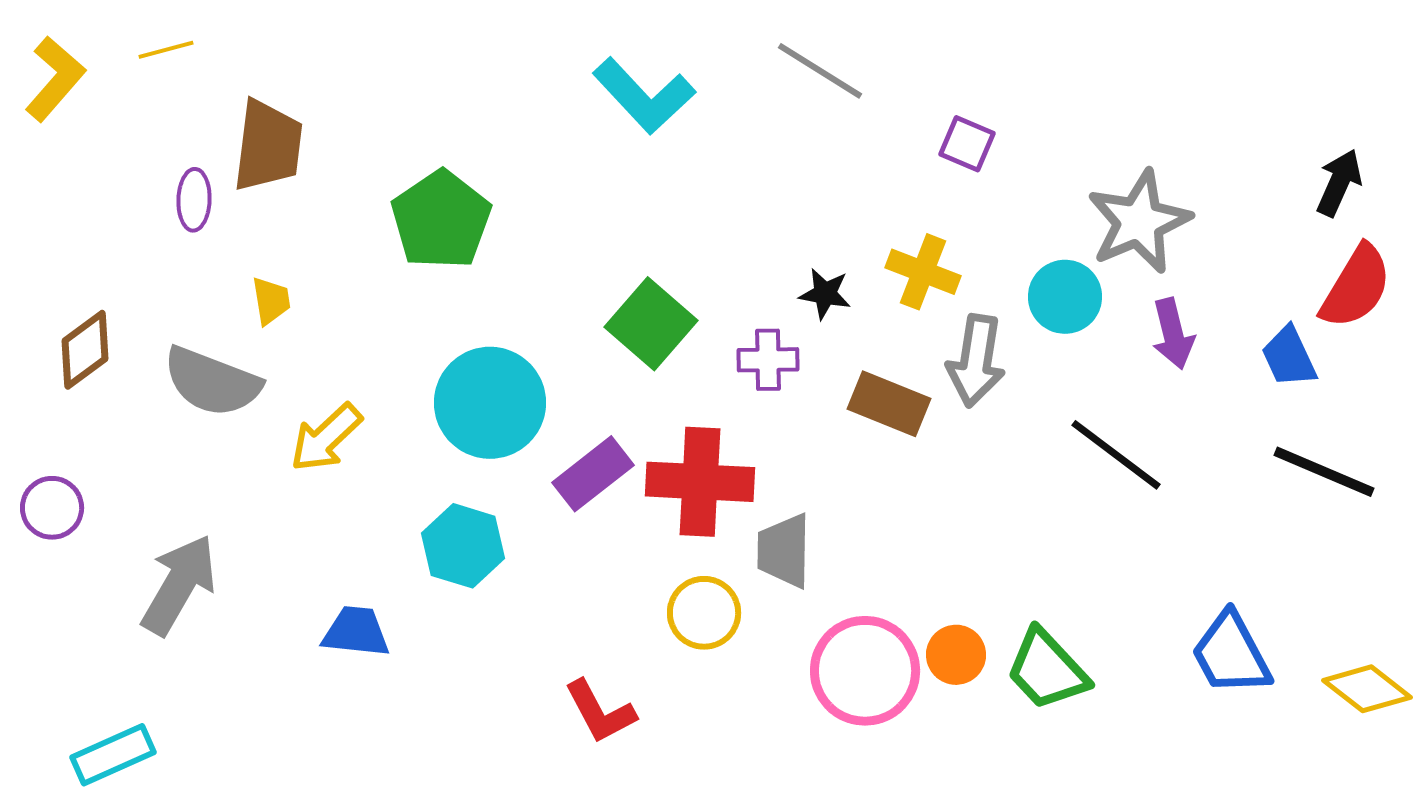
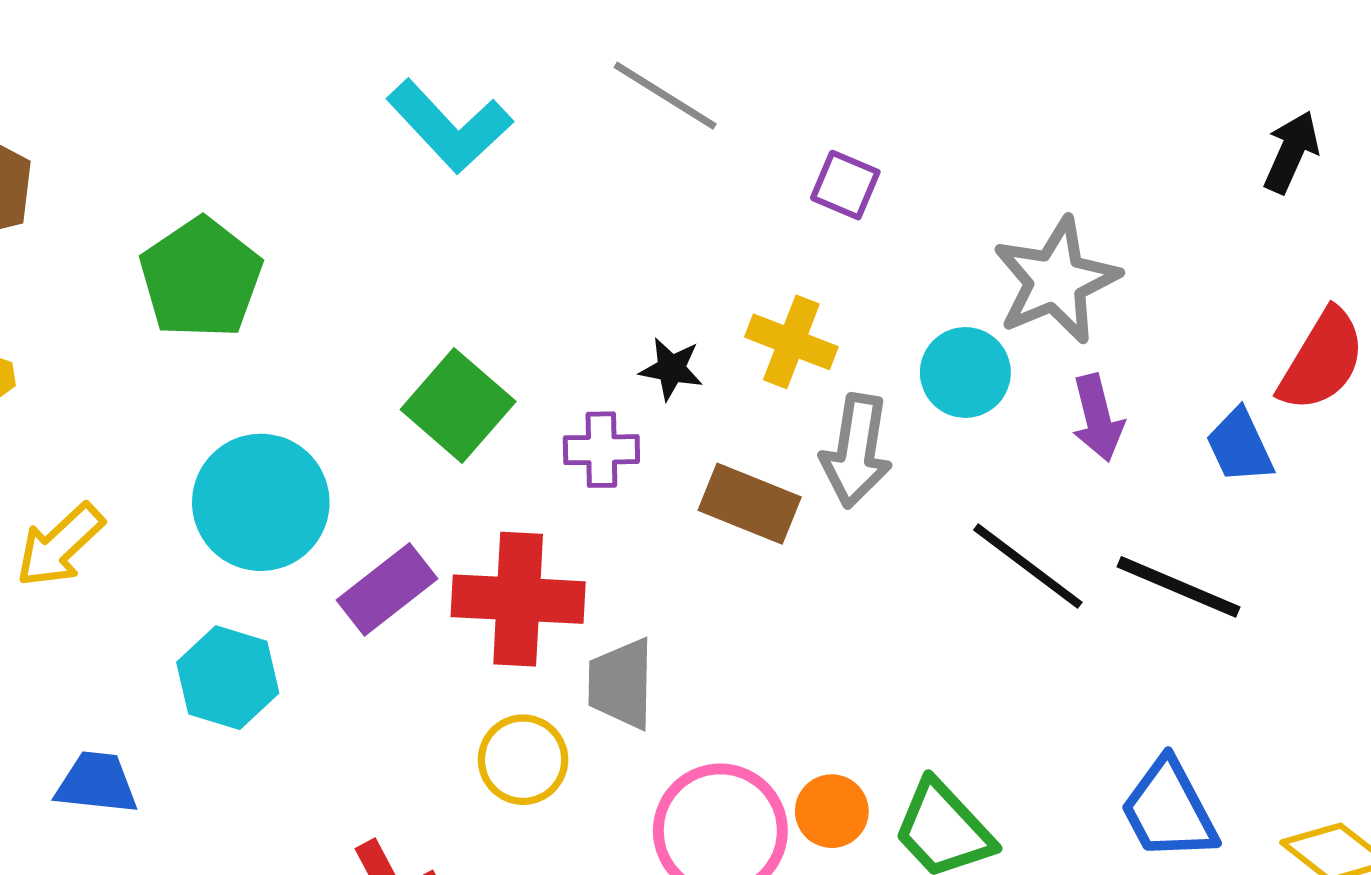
black arrow: (1339, 183) -> (1291, 152), moved
black line: (1324, 472) -> (1179, 587), moved

